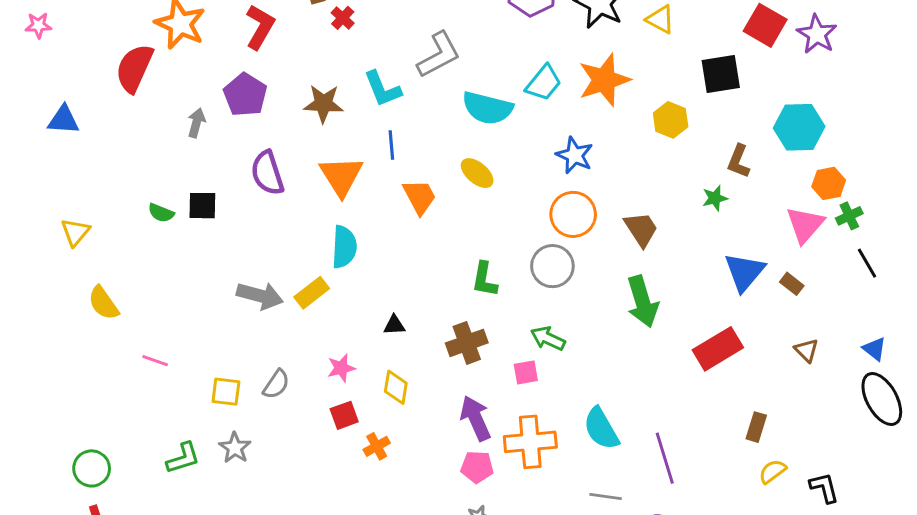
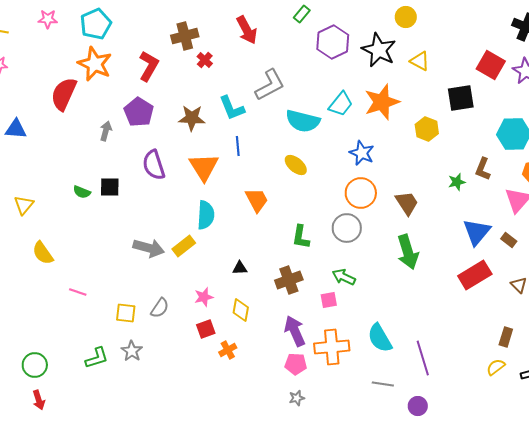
brown L-shape: (739, 161) -> (483, 169), moved
orange trapezoid: (419, 197) -> (257, 200), moved
red rectangle: (718, 349) -> (475, 275), moved
brown rectangle: (756, 427) -> (506, 337), moved

